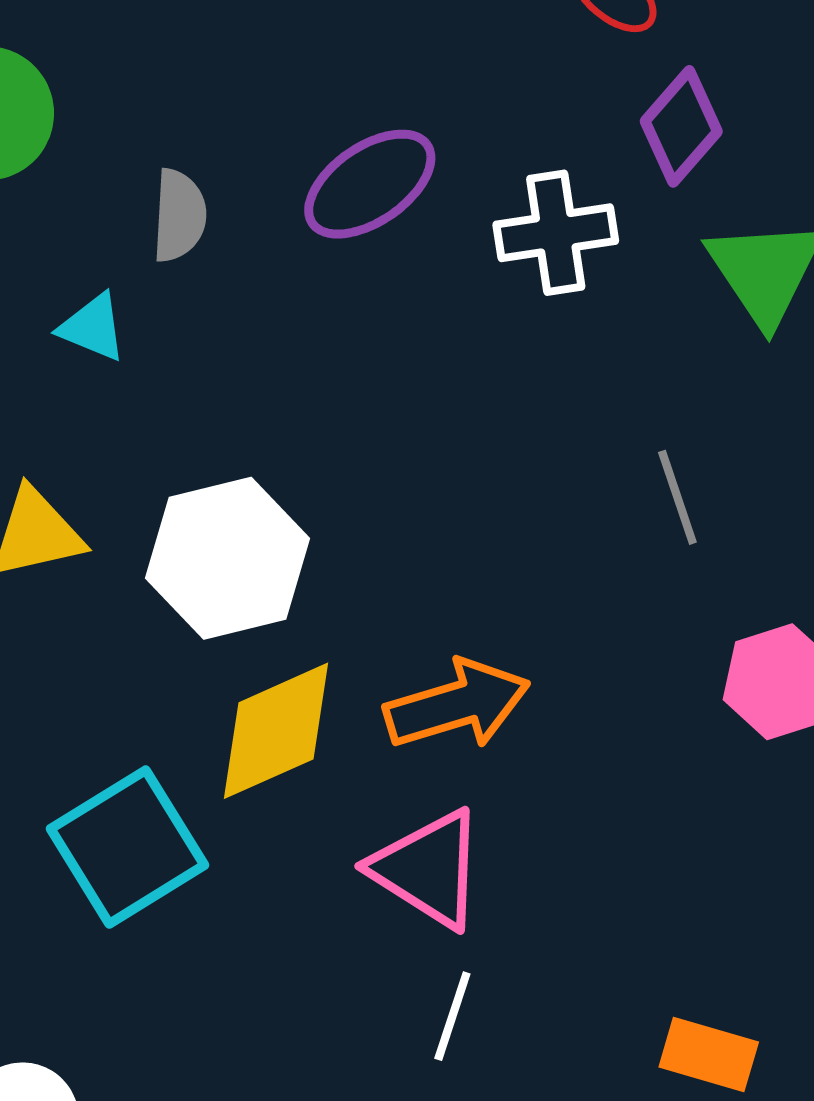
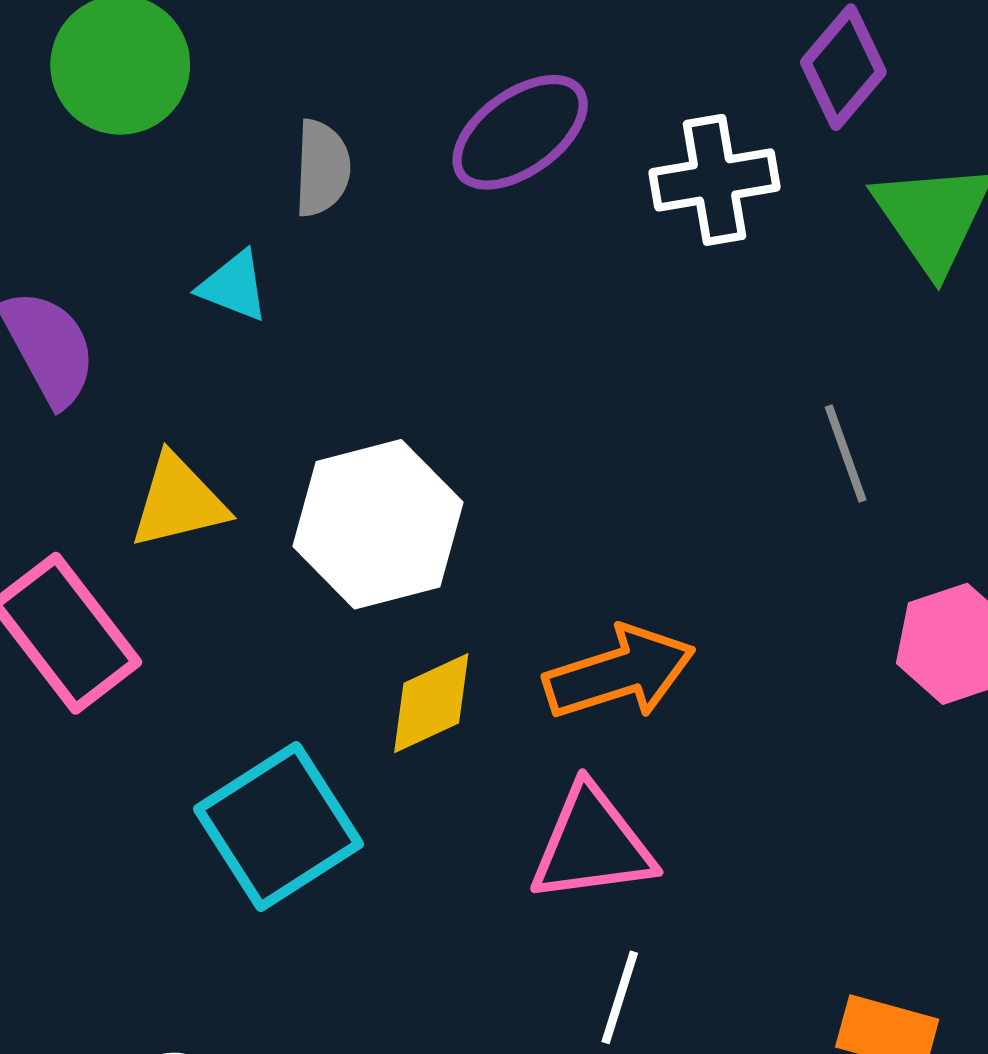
yellow diamond: (276, 731) -> (431, 703), size x0.7
pink triangle: (428, 869) -> (592, 845), turned -39

